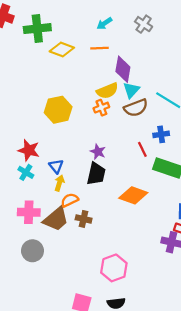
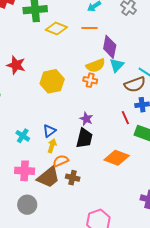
orange cross: (101, 108) -> (90, 80), turned 32
brown semicircle: (136, 108) -> (135, 84), moved
red star: (29, 150) -> (16, 65), moved
blue triangle: (56, 166) -> (49, 131), turned 32

